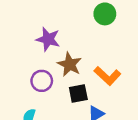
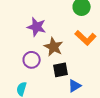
orange L-shape: (107, 76) -> (86, 38), moved

